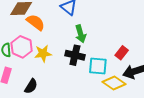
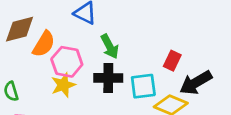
orange semicircle: (36, 22) -> (44, 44), turned 96
pink hexagon: (22, 47) -> (67, 62), moved

